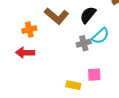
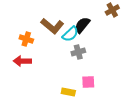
orange cross: (29, 30) -> (26, 39), turned 32
cyan semicircle: (101, 36) -> (70, 34), moved

